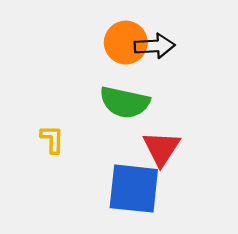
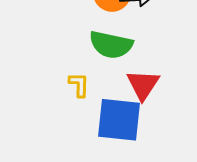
yellow L-shape: (52, 139) -> (79, 85), moved

